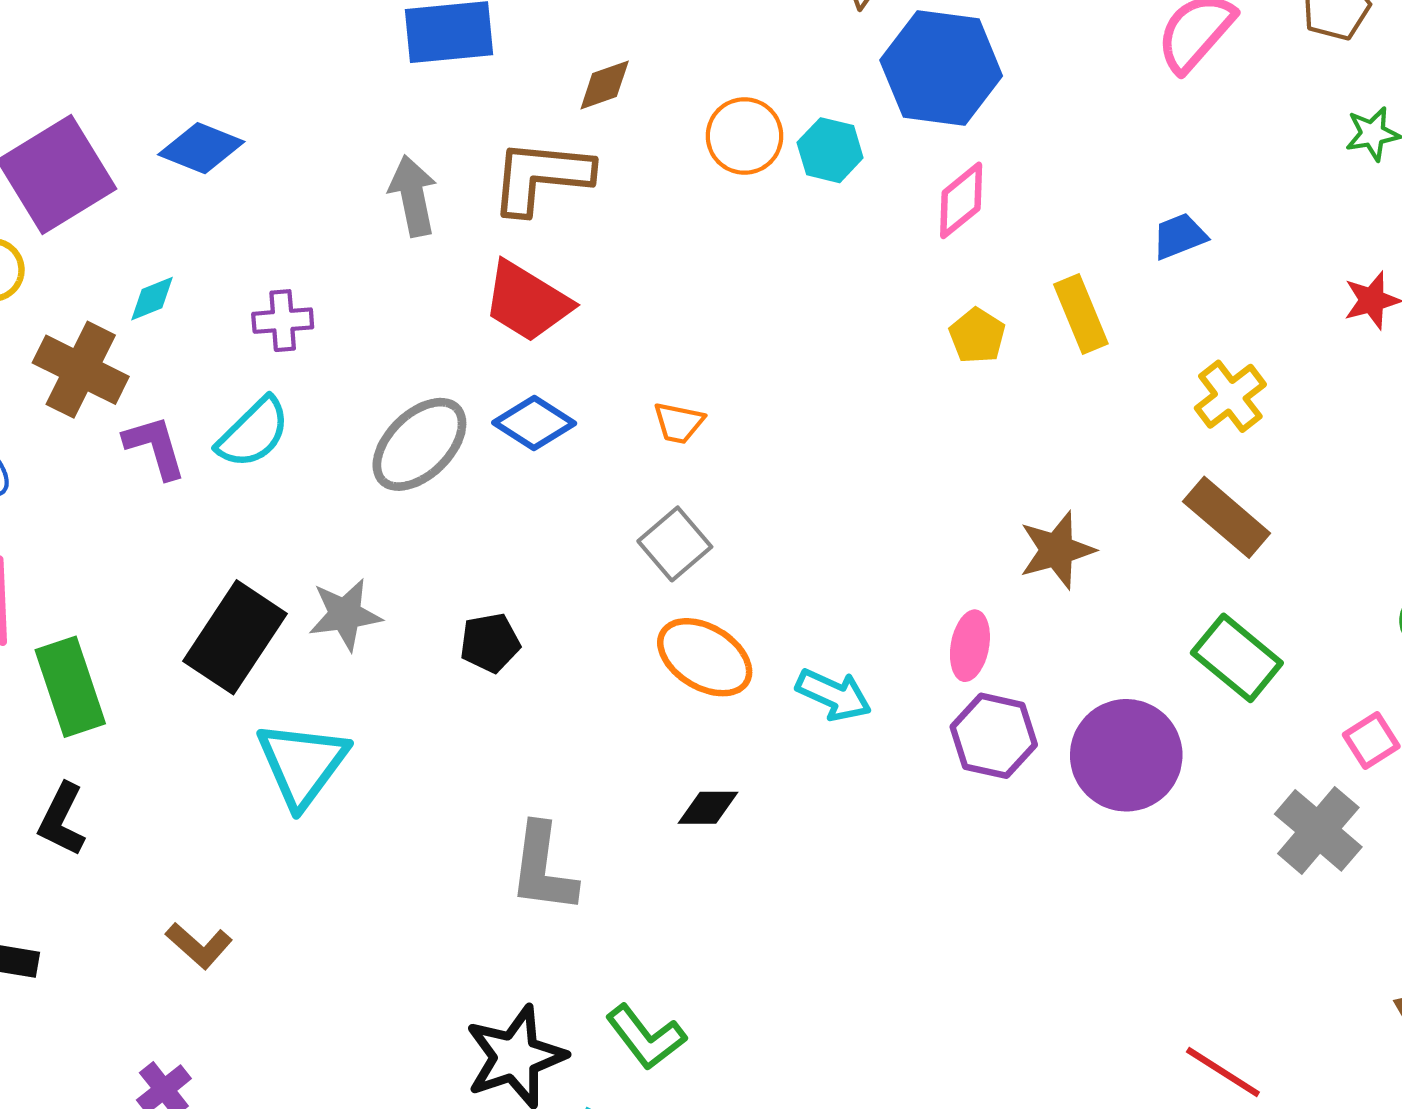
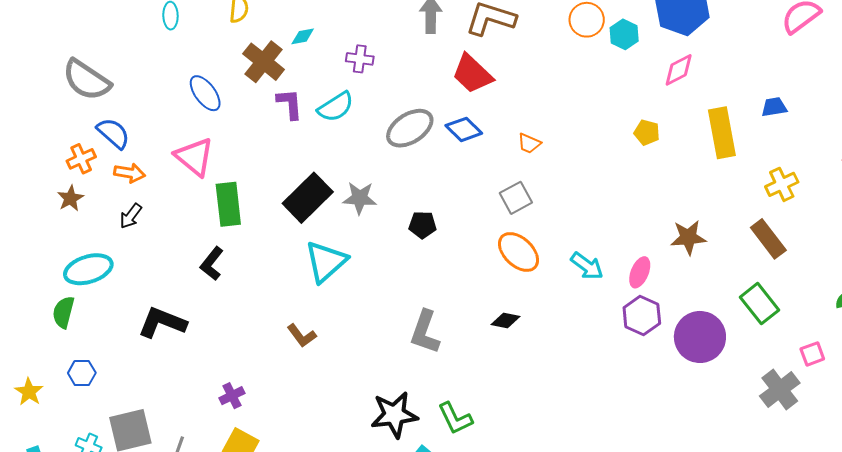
yellow rectangle: (1081, 314) -> (722, 133), size x1.4
yellow pentagon: (977, 336) -> (647, 132), moved, turned -30
cyan arrow: (834, 695) -> (587, 266), moved
brown L-shape: (199, 945) -> (302, 336), moved

